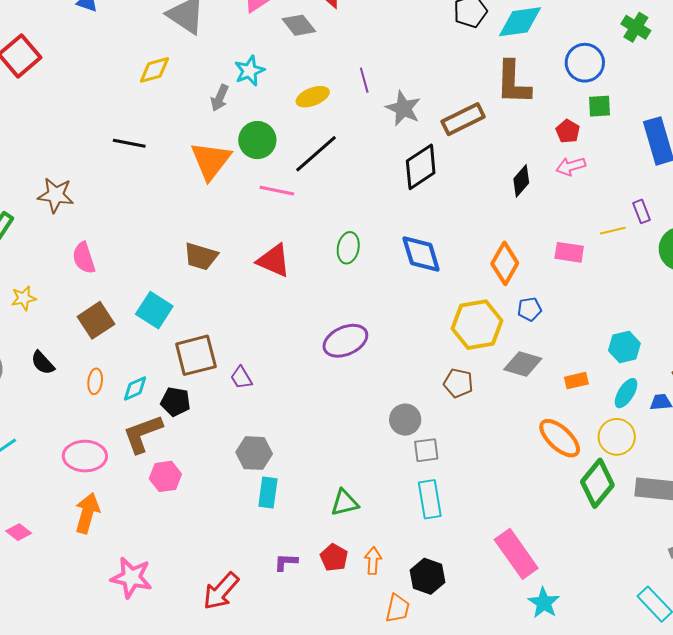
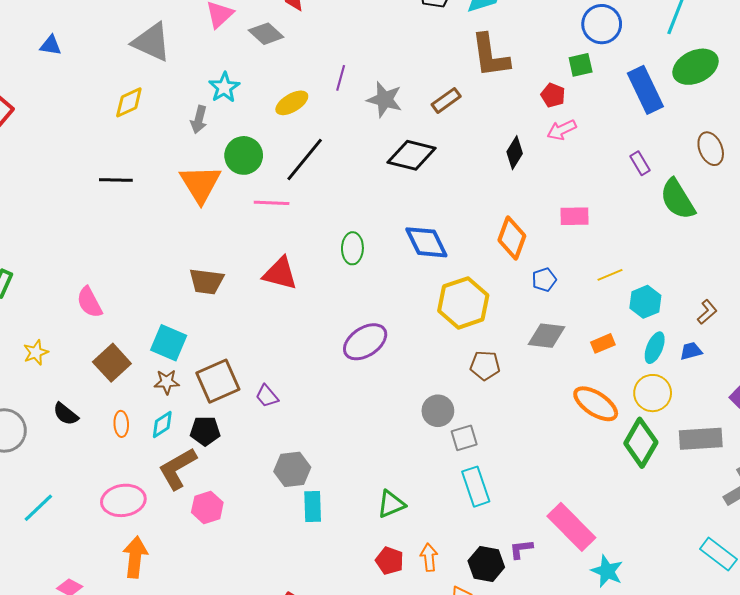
blue circle: (585, 63) -> (602, 24), moved
purple line: (364, 80) -> (341, 78), turned 40
brown rectangle: (463, 119) -> (446, 100), size x0.7
black diamond: (421, 167) -> (412, 155), turned 57
brown star: (56, 195) -> (167, 382), moved, size x0.7
yellow line: (613, 231) -> (610, 275), moved
yellow hexagon: (477, 325) -> (463, 303), moved
purple L-shape: (286, 562) -> (521, 549), moved

